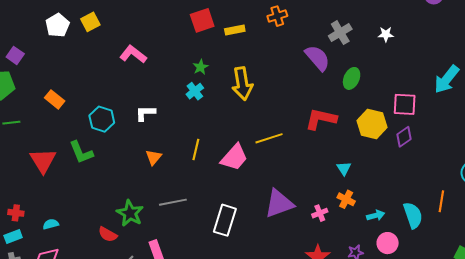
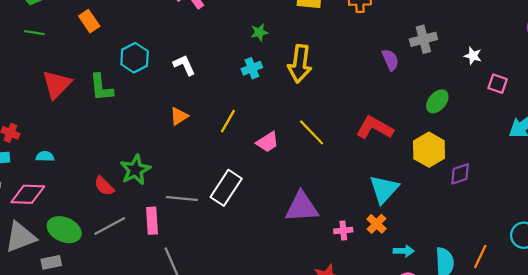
purple semicircle: (317, 58) -> (390, 60), size x0.7
green ellipse: (352, 78) -> (437, 101), moved
cyan cross: (195, 91) -> (252, 68), moved
pink square: (405, 104) -> (498, 84), moved, size x0.7
white L-shape: (145, 113) -> (184, 65), turned 50
yellow line: (269, 138) -> (312, 132), turned 48
pink trapezoid: (234, 157) -> (267, 142), size x0.7
cyan triangle: (344, 168) -> (384, 189), size x1.8
gray line: (173, 202) -> (182, 199), moved
white rectangle: (225, 220) -> (226, 188), moved

